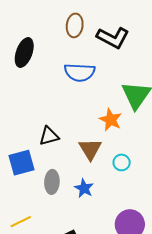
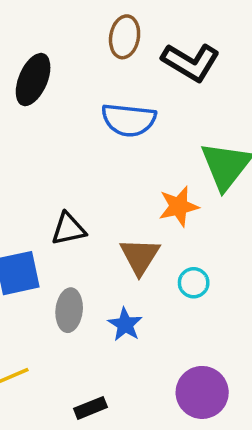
orange star: (111, 120) -> (179, 206), turned 30

